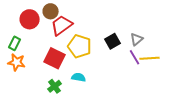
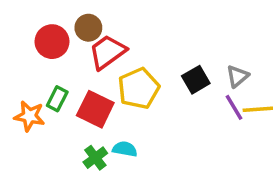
green rectangle: (15, 43) -> (57, 99), moved
yellow pentagon: (80, 46) -> (139, 88), turned 30
cyan semicircle: (79, 77) -> (125, 149), moved

